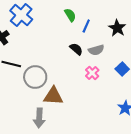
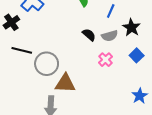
blue line: (86, 26) -> (111, 11), moved
black star: (117, 28) -> (131, 28), moved

